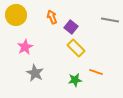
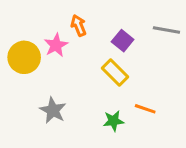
yellow circle: (16, 15) -> (24, 57), moved
purple square: (71, 27) -> (123, 41), moved
pink star: (25, 47) -> (56, 45), moved

